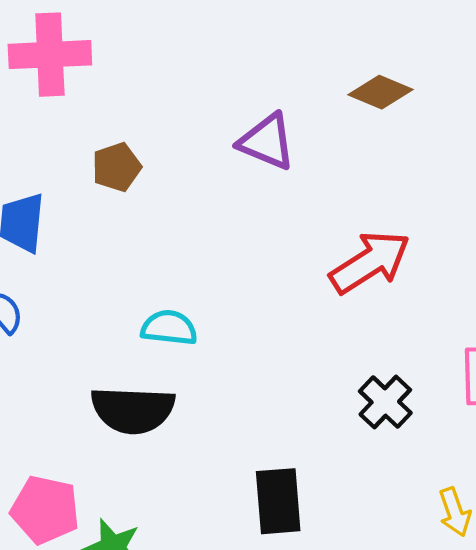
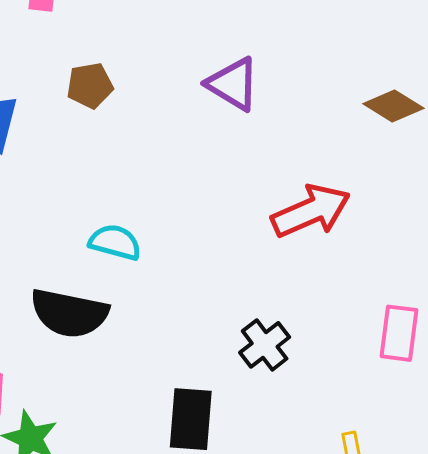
brown diamond: (381, 92) -> (393, 106), moved
black cross: (385, 402) -> (265, 345), moved

